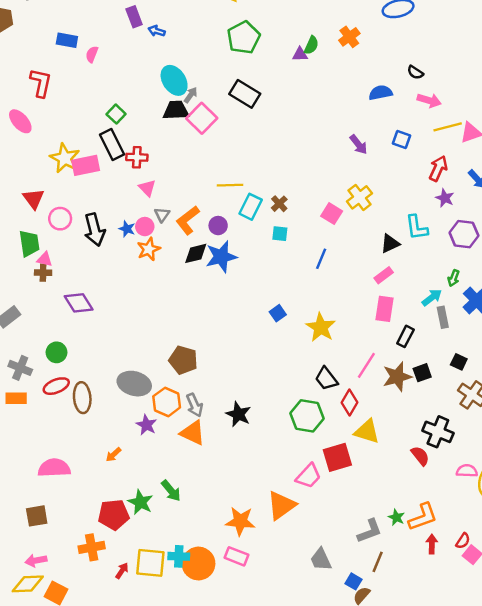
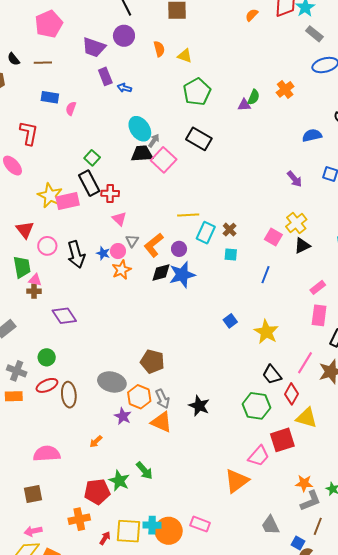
black triangle: (390, 244) -> (302, 246), moved
orange star: (240, 521) -> (304, 483), moved, size x0.7

